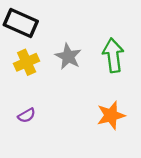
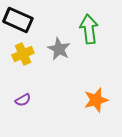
green arrow: (113, 55) -> (89, 29), moved

